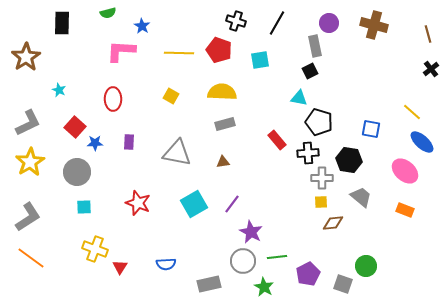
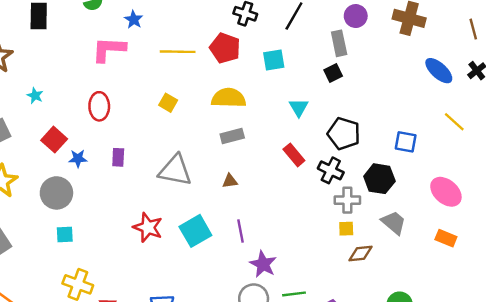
cyan triangle: (299, 98) -> (299, 107), moved, turned 48
blue ellipse: (422, 142) -> (439, 71), moved
black cross: (308, 153) -> (331, 170), turned 30
red star: (138, 203) -> (148, 227), moved
purple line: (232, 204) -> (241, 231), turned -48

